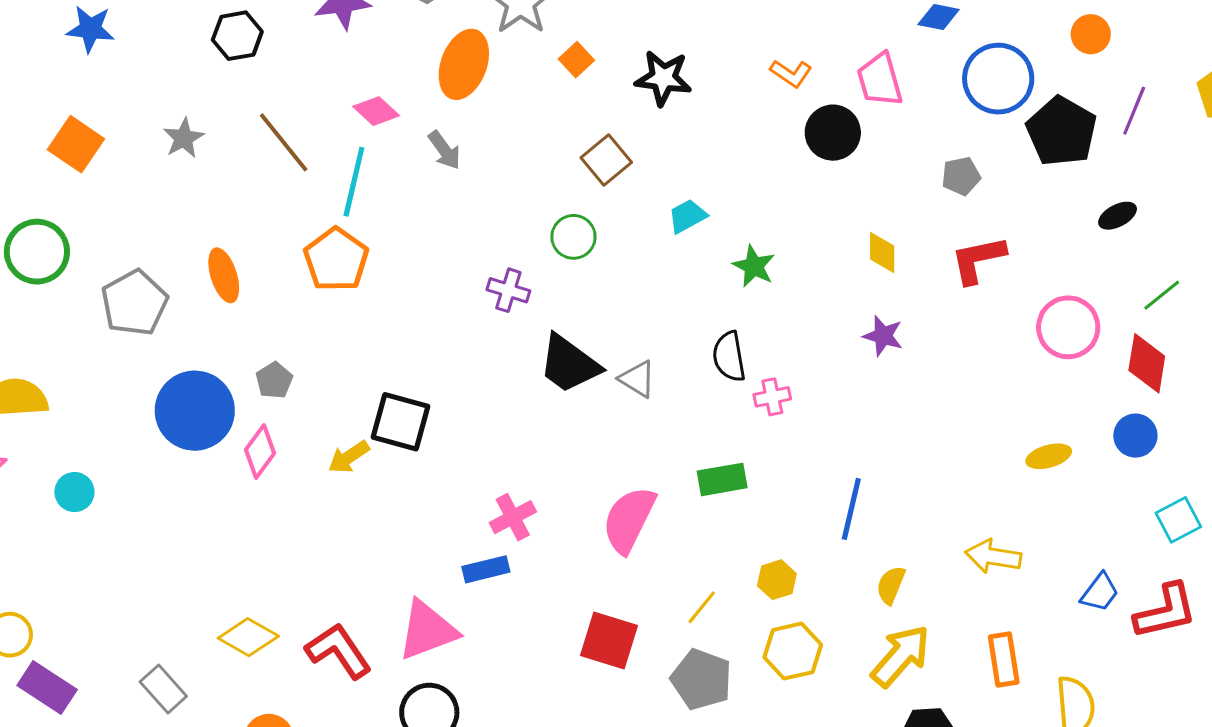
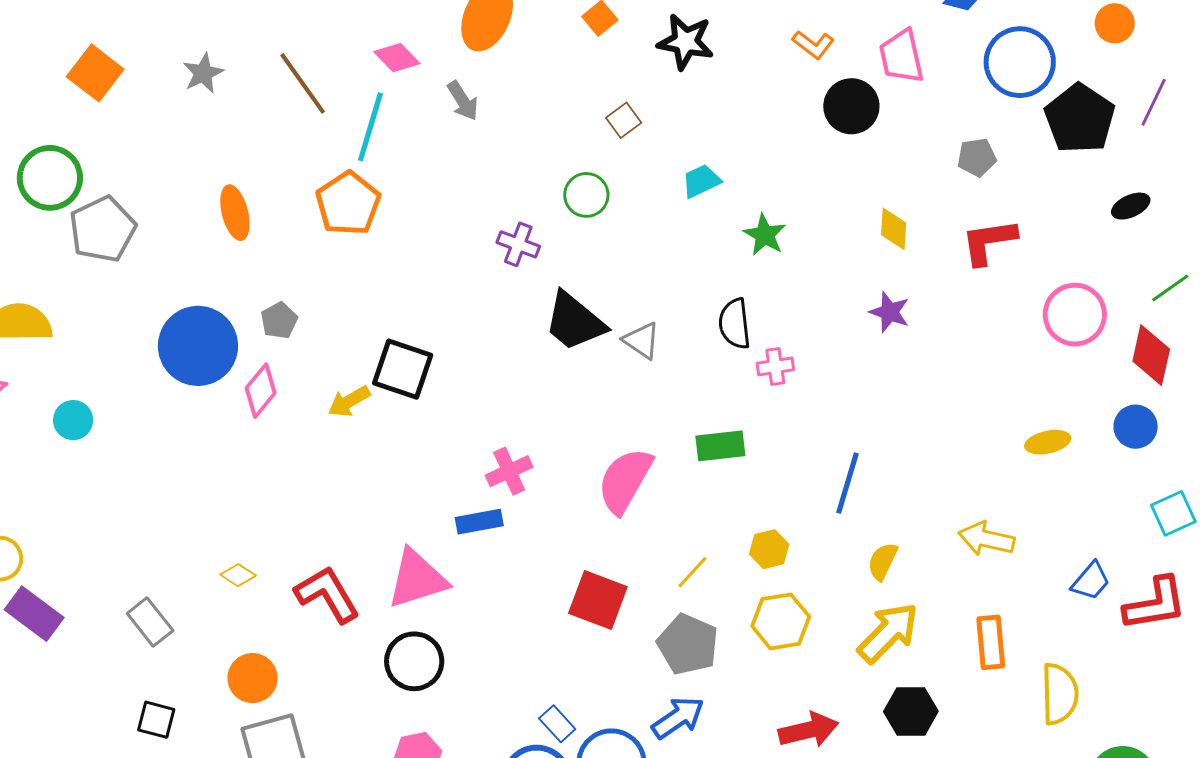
brown square: (606, 160) -> (624, 120), size x0.7
gray pentagon: (134, 303) -> (103, 229), moved
yellow diamond: (248, 637) -> (238, 575), size x0.6

